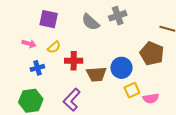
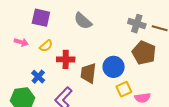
gray cross: (118, 16) -> (137, 24), moved, turned 36
blue cross: (37, 68) -> (38, 77), moved, turned -32
brown trapezoid: (96, 74) -> (88, 73), turned 100

